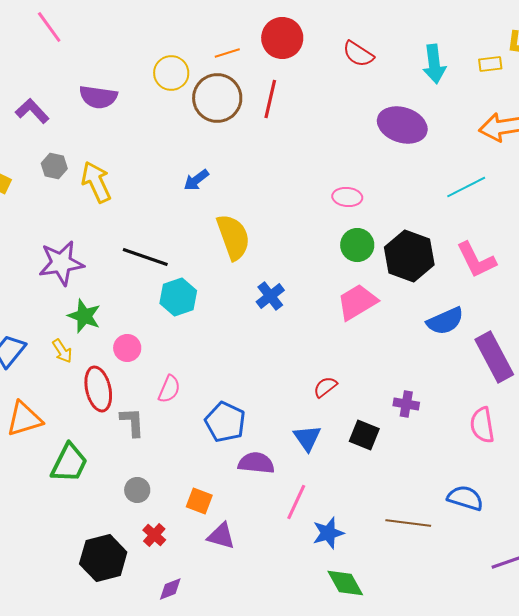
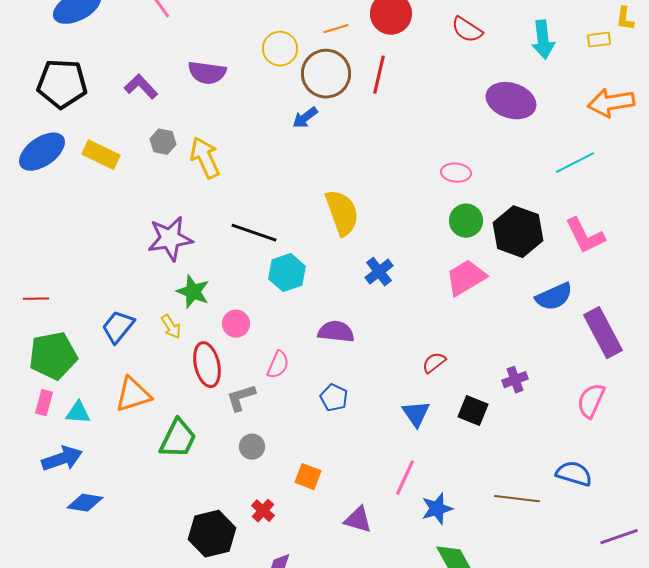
blue arrow: (196, 180) -> (305, 118), moved
purple cross: (406, 404) -> (515, 380), turned -30
gray L-shape: (132, 422) -> (241, 398), turned -104
blue pentagon: (225, 422) -> (334, 398), size x0.7
pink semicircle: (482, 425) -> (591, 401), turned 33
purple semicircle: (256, 463) -> (336, 332), moved
gray circle: (137, 490) -> (252, 447), moved
purple triangle: (221, 536) -> (358, 520), moved

